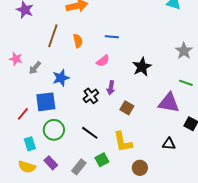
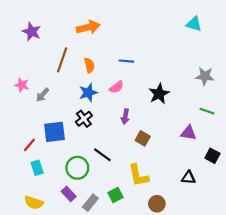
gray star: (184, 51) -> (205, 76), turned -30
blue star: (61, 78) -> (88, 93), moved
black cross: (91, 96) -> (84, 119), moved
purple triangle: (169, 103) -> (188, 133), size x0.7
green circle: (54, 130) -> (77, 168), moved
black line: (90, 133) -> (102, 155), moved
cyan rectangle: (30, 144) -> (37, 168), moved
purple rectangle: (51, 163) -> (69, 194), moved

